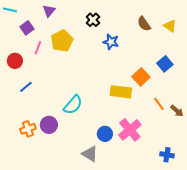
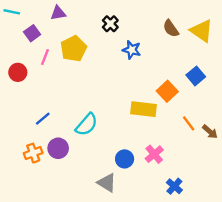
purple triangle: (49, 11) -> (58, 13), turned 40
yellow triangle: (170, 26) -> (202, 31), size x1.5
blue line: (26, 87) -> (43, 119), moved
pink cross: (130, 130) -> (154, 154), size x0.7
blue cross: (167, 155) -> (174, 186), moved, turned 32

